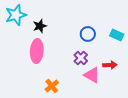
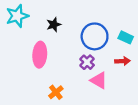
black star: (40, 26) -> (54, 25), moved
blue circle: (88, 34) -> (95, 36), size x1.6
red arrow: (110, 65) -> (122, 61), moved

